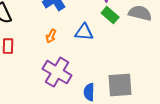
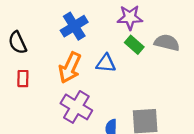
orange arrow: (51, 36) -> (70, 68), size x2.0

